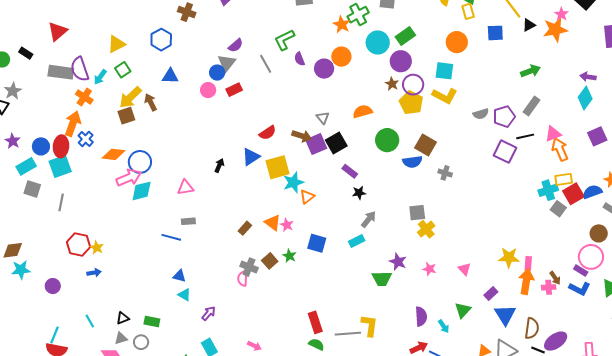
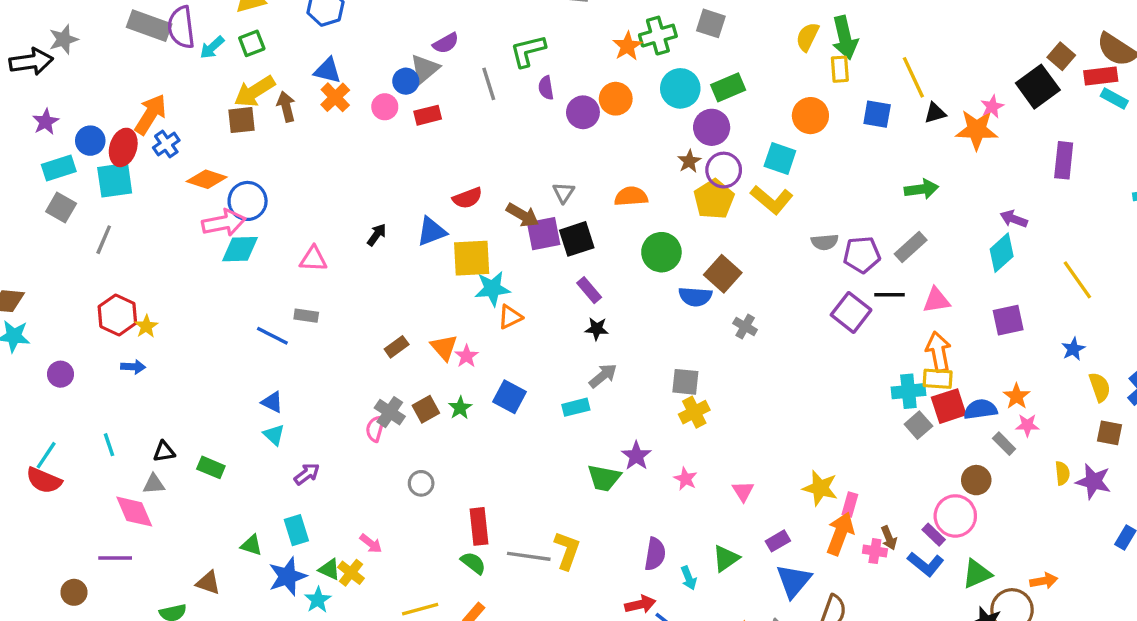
orange cross: (84, 97) -> (335, 97), moved
orange arrow: (560, 149) -> (938, 352), moved
gray circle: (141, 342) -> (421, 483), moved

